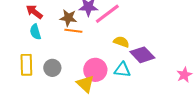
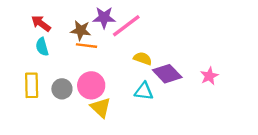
pink circle: (95, 70) -> (91, 85), moved
pink star: (184, 75) -> (209, 76), moved

